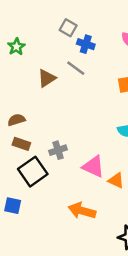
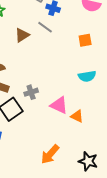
orange arrow: (82, 211) -> (50, 154), moved, turned -65

